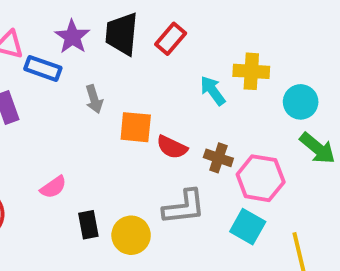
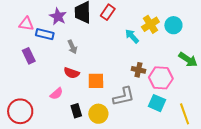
yellow cross: (251, 71) -> (150, 24), turned -30
cyan circle: (301, 102) -> (173, 25), moved
orange square: (136, 127) -> (96, 81), moved
red semicircle: (172, 147) -> (72, 73), moved

